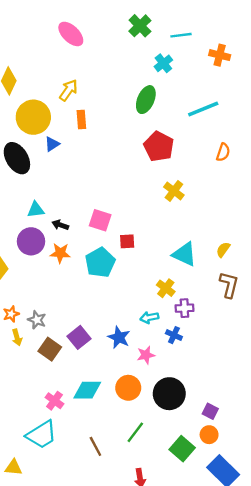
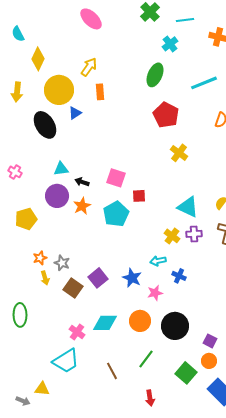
orange star: (60, 253) -> (82, 206), turned -30
purple cross: (184, 308) -> (194, 234), moved

